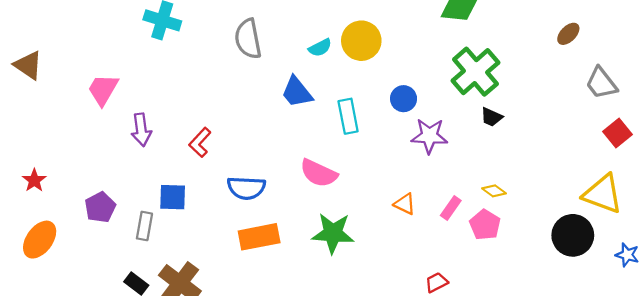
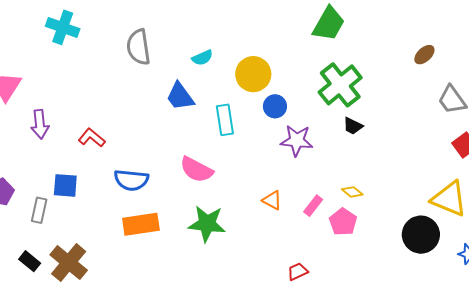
yellow circle: (361, 41) -> (253, 74), moved
red L-shape: (200, 142) -> (92, 138), turned 84

